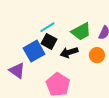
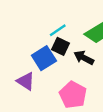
black arrow: (69, 52) -> (84, 58), turned 48

